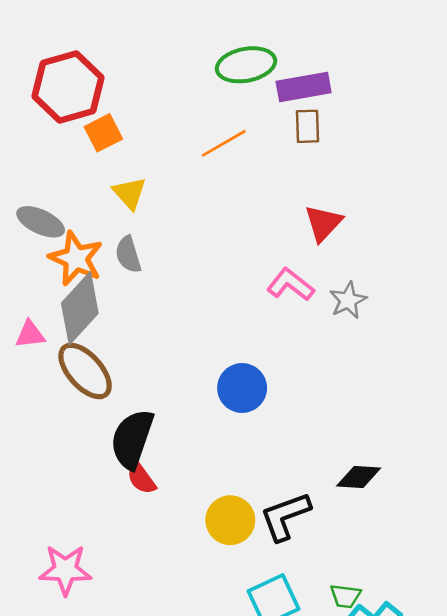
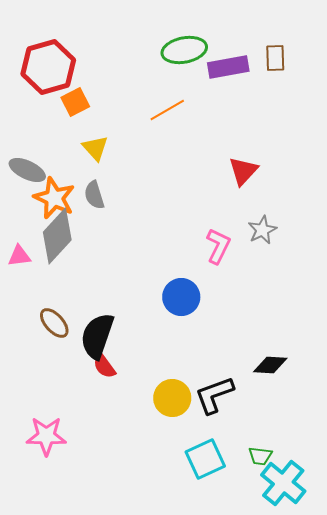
brown rectangle: (308, 126) -> (275, 58), moved
pink L-shape: (291, 285) -> (218, 246), moved, turned 78
brown ellipse: (85, 371) -> (54, 323), moved, size x0.7

